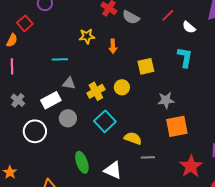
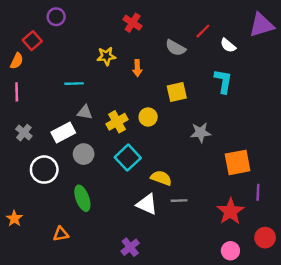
gray semicircle: (131, 17) -> (176, 48), moved
orange square: (177, 126) -> (238, 162), moved
green ellipse: (82, 162) -> (82, 198), moved
white triangle: (113, 170) -> (147, 204), moved

